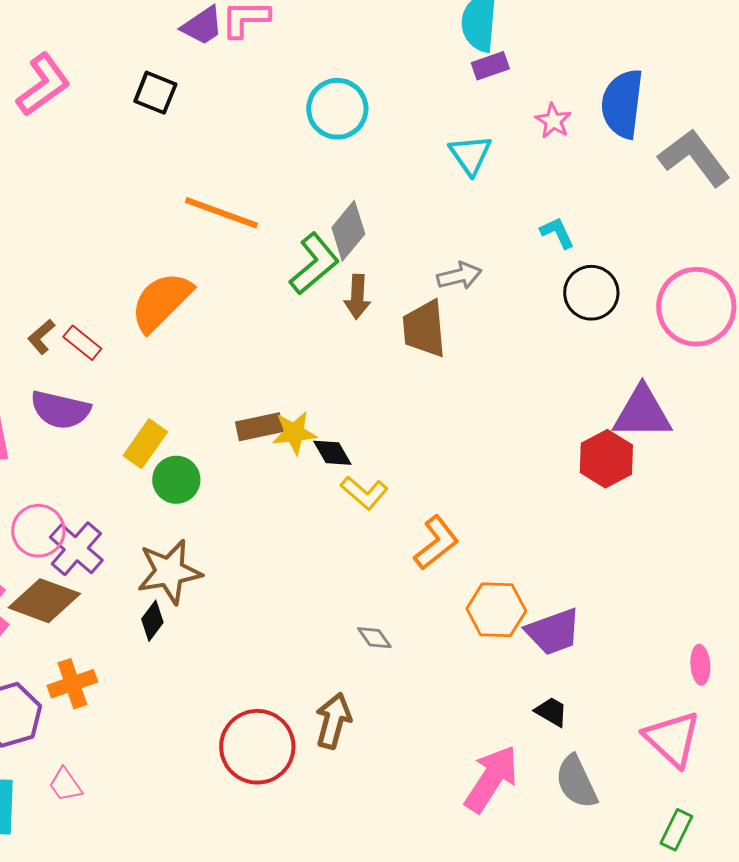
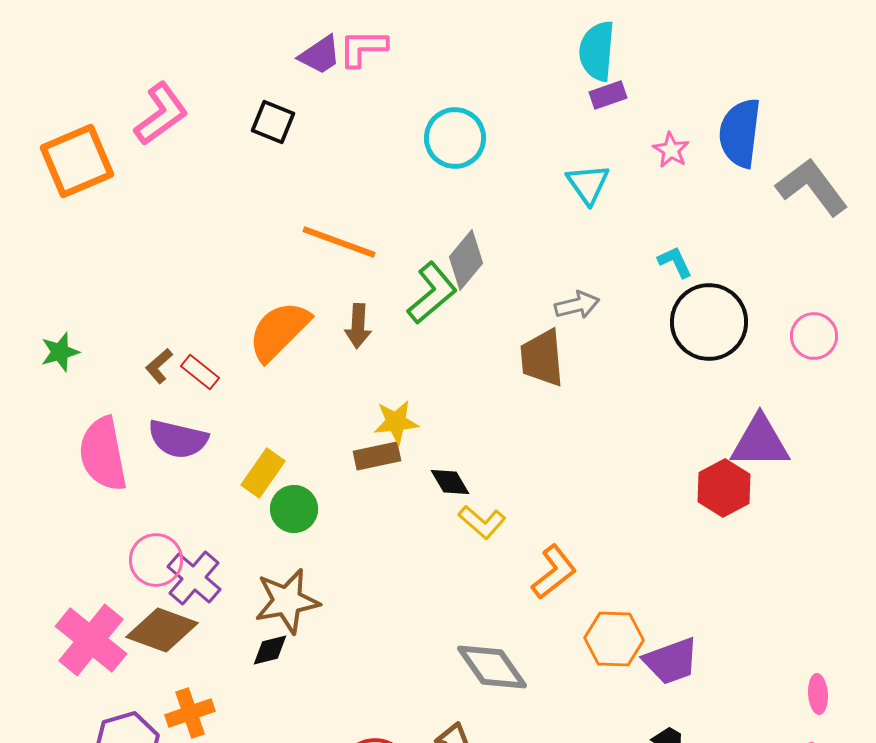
black circle: (591, 293) -> (709, 322), size x1.4
brown arrow: (357, 297) -> (358, 326), moved
pink circle: (696, 307) -> (814, 336), size x0.6
yellow star: (294, 433) -> (396, 422), moved
black diamond: (152, 621) -> (270, 650), turned 39
gray diamond: (374, 638) -> (492, 667), size x2.0

